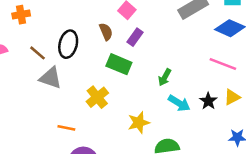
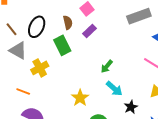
green rectangle: (119, 64) -> (62, 45), moved, turned 30
yellow cross: (97, 97) -> (40, 68), moved
black star: (208, 101) -> (131, 107), moved
yellow star: (139, 123) -> (80, 98), turned -30

